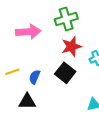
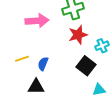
black square: (65, 73) -> (86, 66), moved

